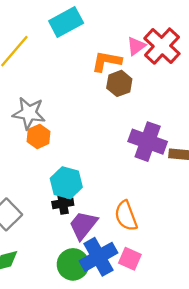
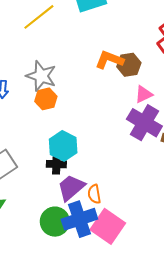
pink triangle: (136, 46) -> (144, 94), moved
orange L-shape: (107, 61) -> (109, 60), moved
orange semicircle: (126, 216) -> (94, 194), moved, size x0.7
pink square: (130, 259) -> (108, 226), size x1.6

